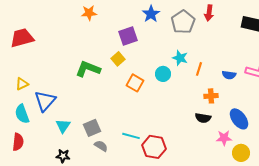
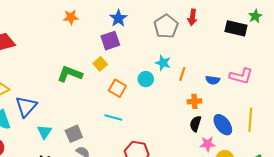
blue star: (151, 14) -> (118, 18), moved
black semicircle: (203, 118) -> (195, 124), moved, turned 98
cyan line: (131, 136) -> (113, 118), moved

